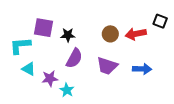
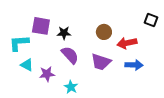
red arrow: (136, 34) -> (127, 43), moved
purple semicircle: (74, 58) -> (70, 55), turned -72
cyan star: (67, 90) -> (71, 87), moved

